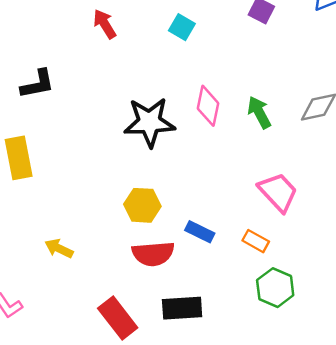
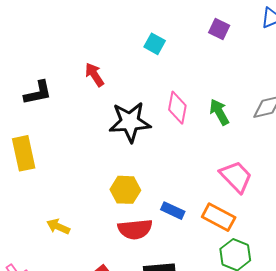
red arrow: (105, 24) -> (94, 75), moved
orange rectangle: (256, 241) -> (219, 217), size x1.5

